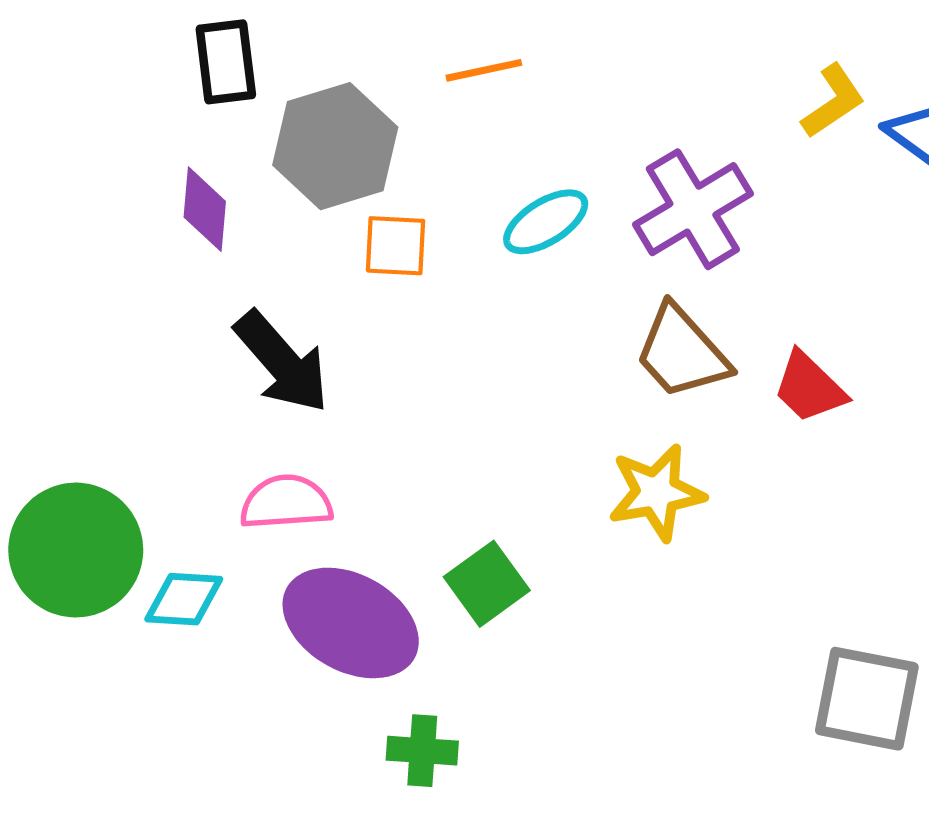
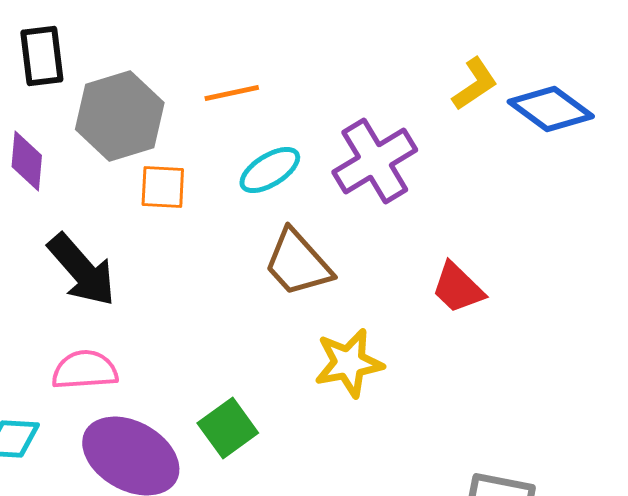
orange line: (484, 70) -> (232, 93), moved
brown trapezoid: (682, 352) -> (298, 263), moved

